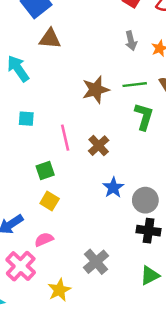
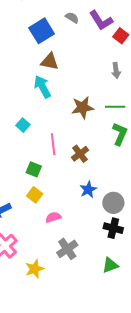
cyan arrow: (18, 69) -> (42, 87), moved
cyan square: (26, 119) -> (23, 125), turned 32
green square: (45, 171) -> (34, 169), turned 35
pink semicircle: (44, 239) -> (53, 217), moved

